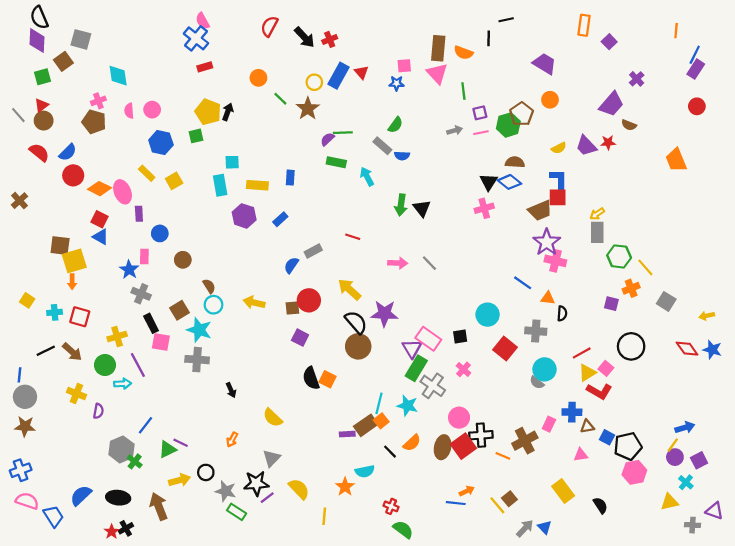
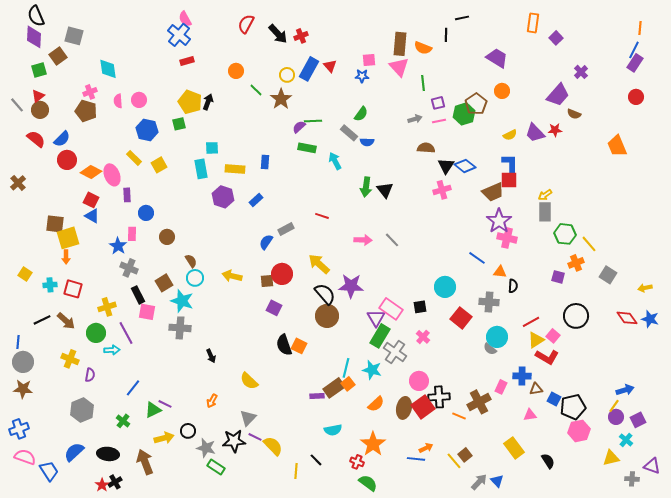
orange line: (676, 31) -> (640, 28), moved
brown semicircle: (515, 162) -> (426, 148), moved
gray hexagon: (121, 449) -> (82, 410), moved
black line: (390, 452) -> (316, 460), moved
orange star: (345, 487) -> (373, 444), moved, size x1.4
purple line: (267, 498) -> (255, 437), moved, turned 64

